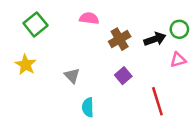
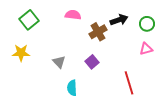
black arrow: (155, 39) -> (119, 20), moved
yellow star: (26, 65) -> (21, 53), turned -30
purple square: (123, 76) -> (92, 62), moved

